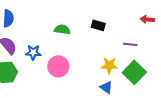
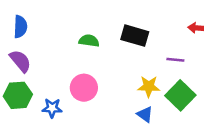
black rectangle: (98, 25) -> (135, 36), size x1.5
blue star: (33, 52) -> (52, 108), moved

